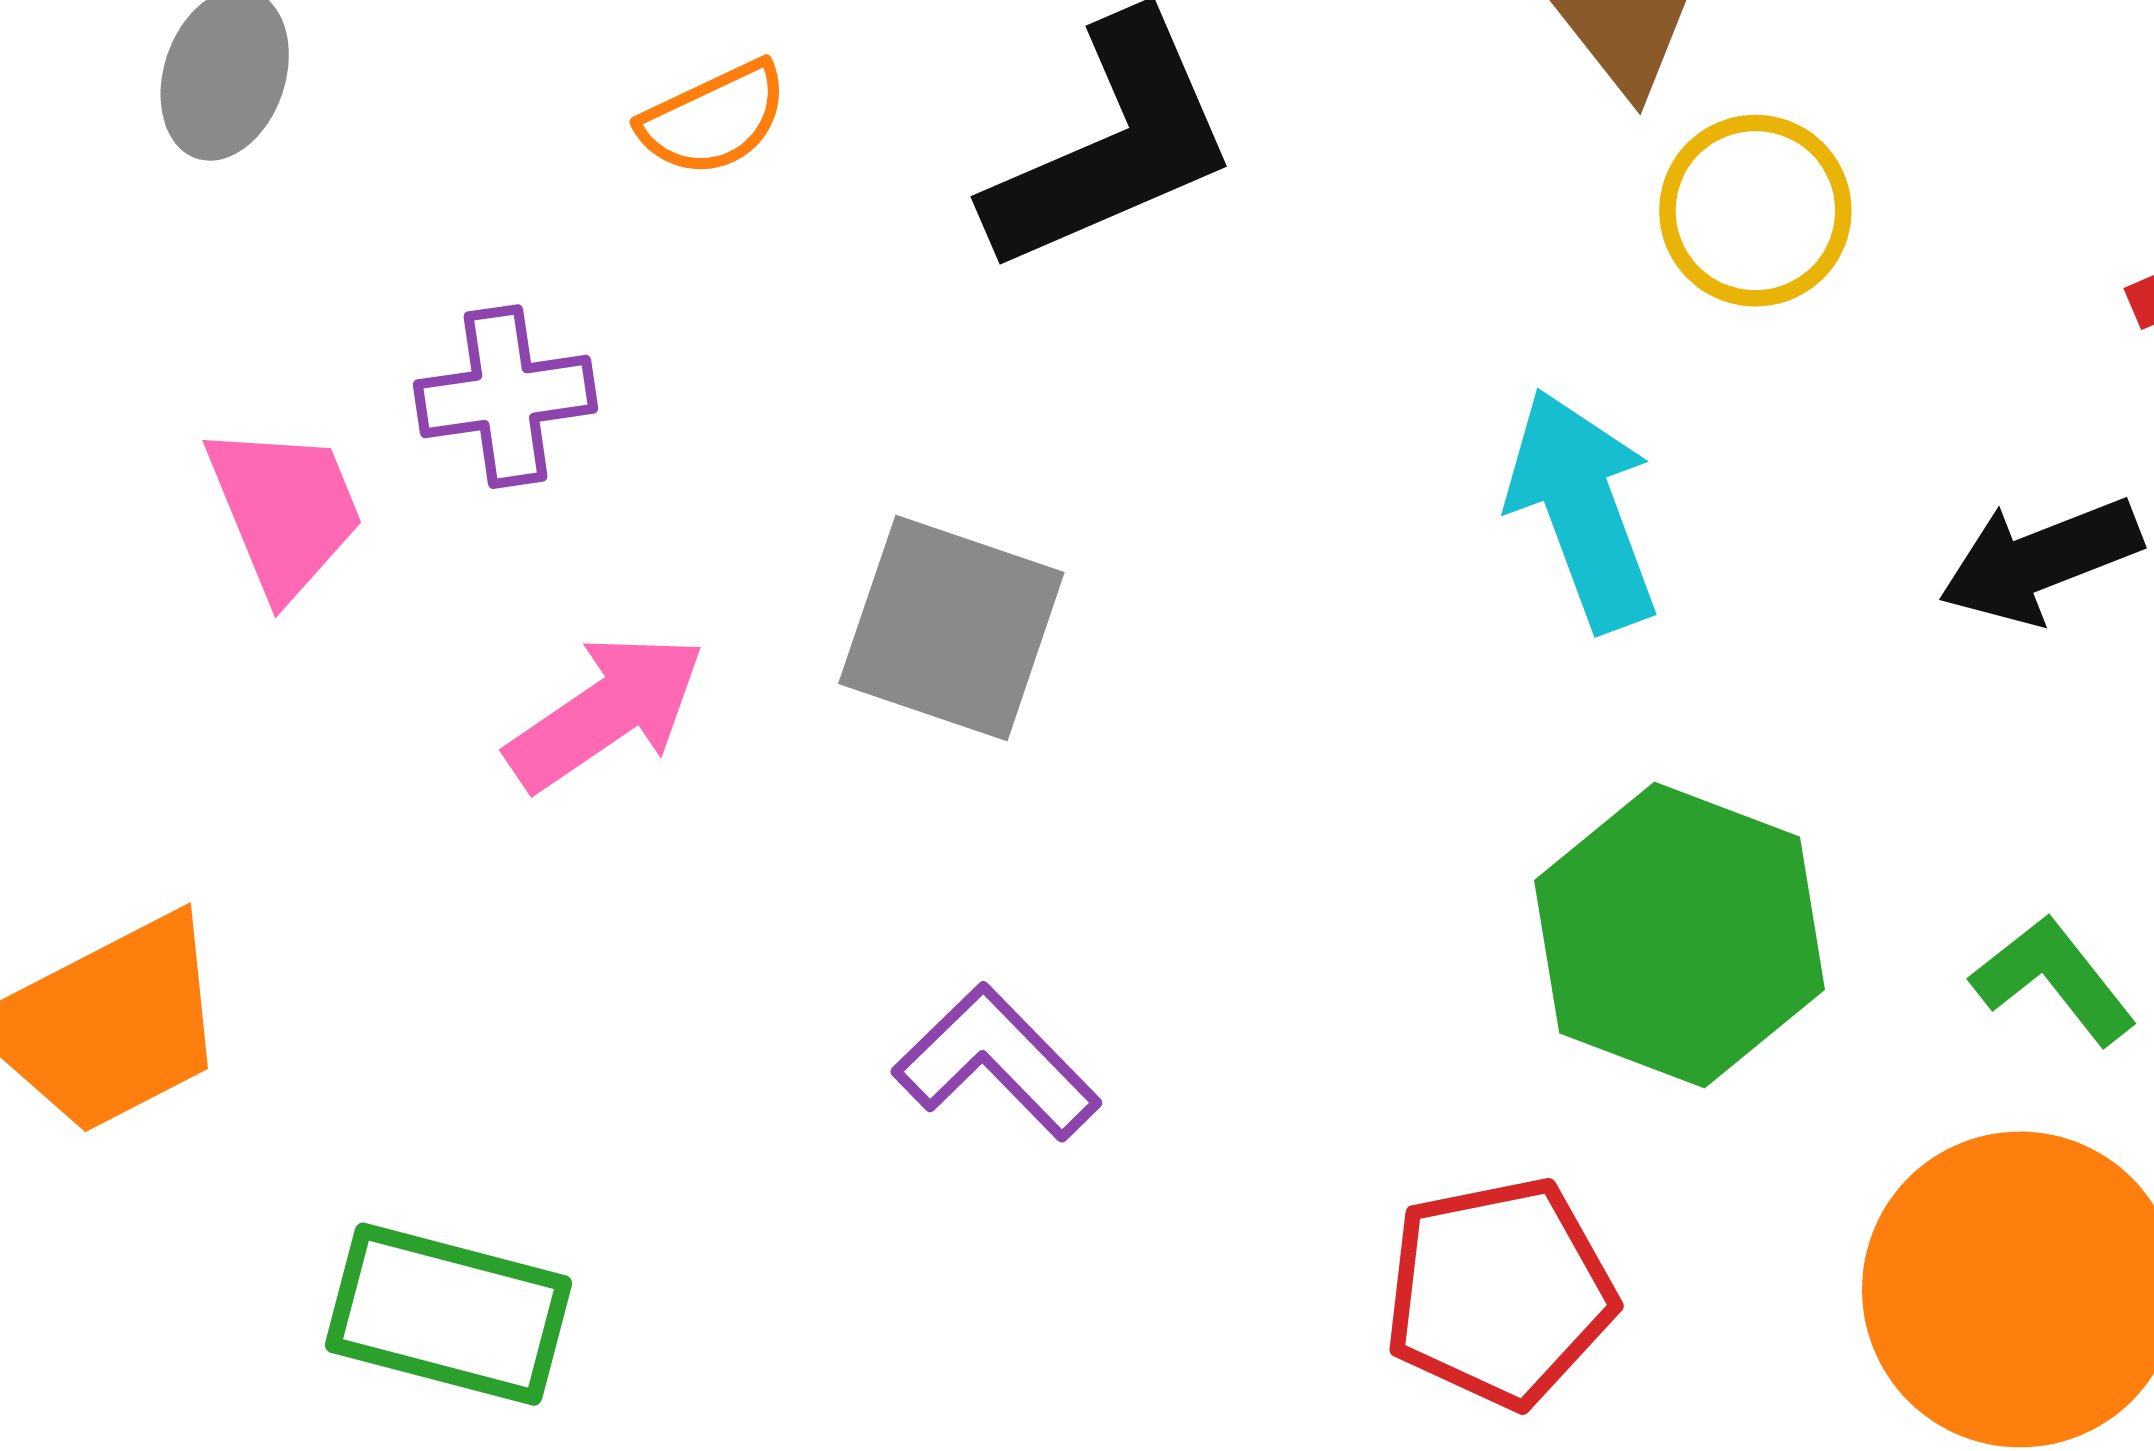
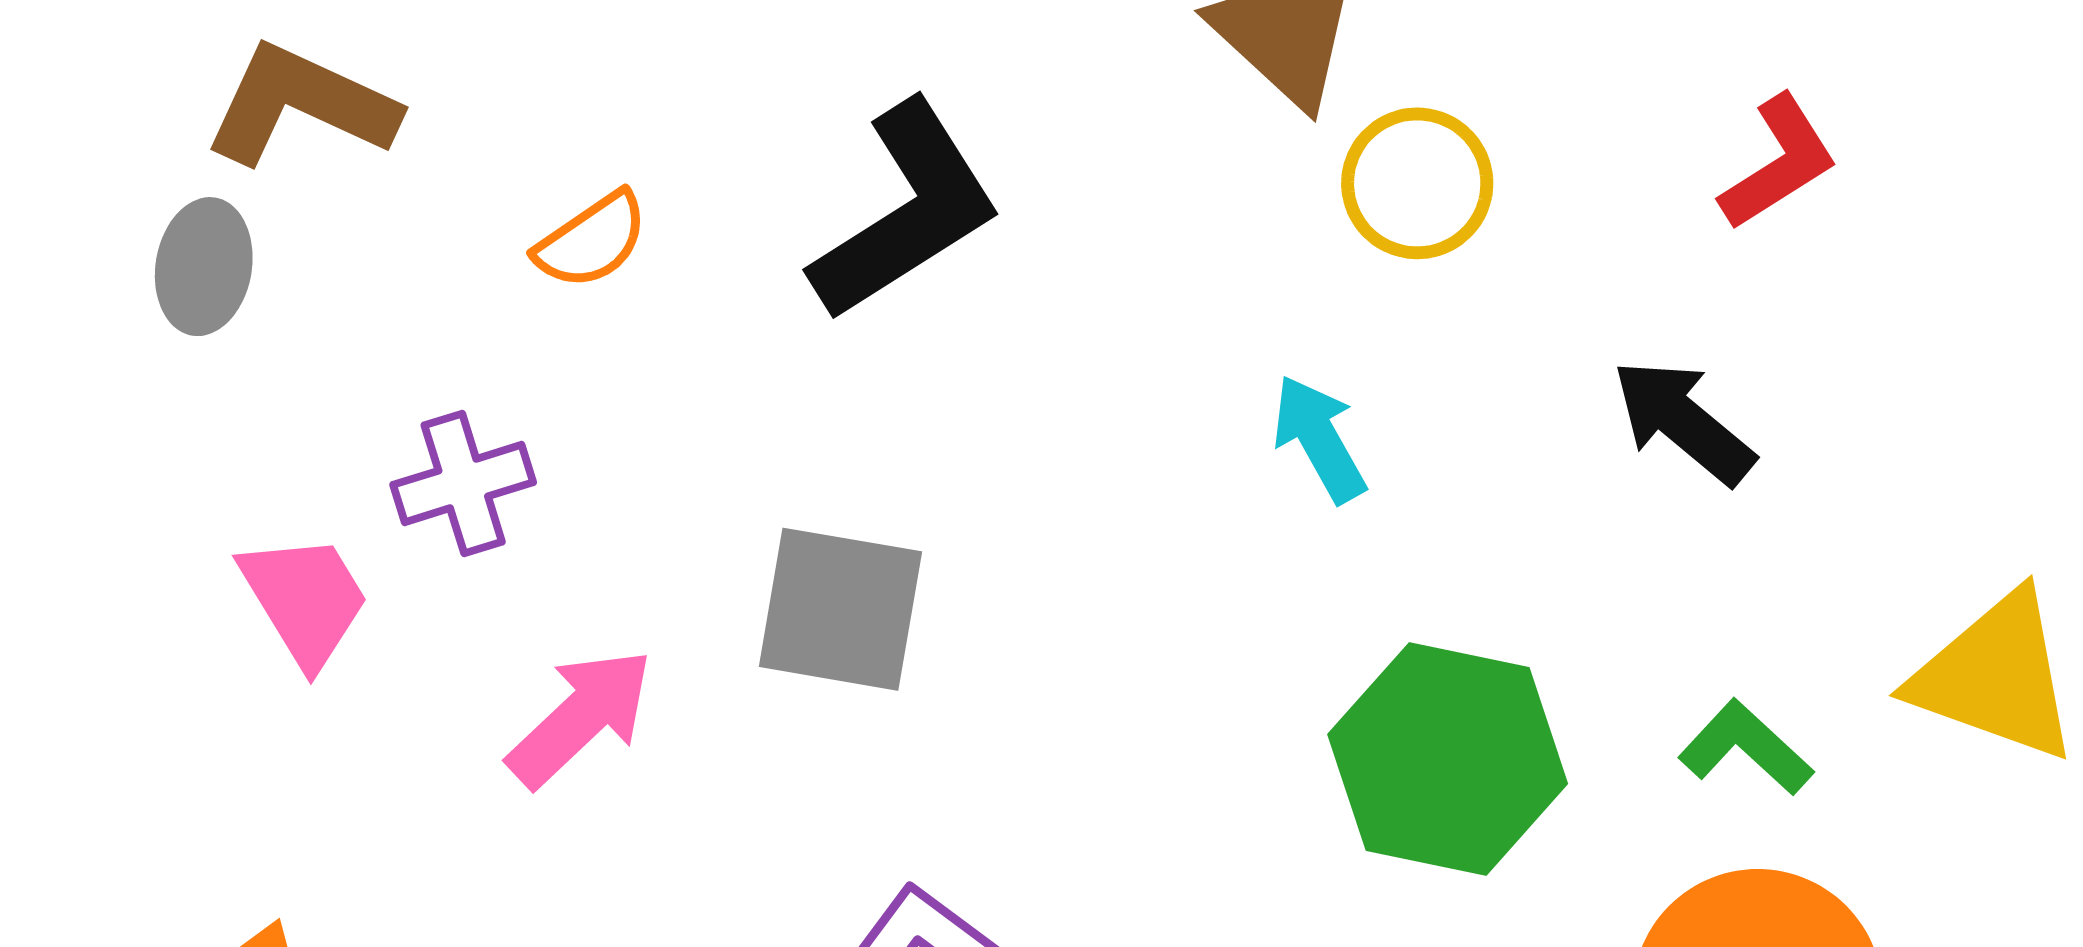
cyan arrow: (1583, 510) -> (1319, 439), size x0.7
black arrow: (2040, 560) -> (1683, 422), turned 70

